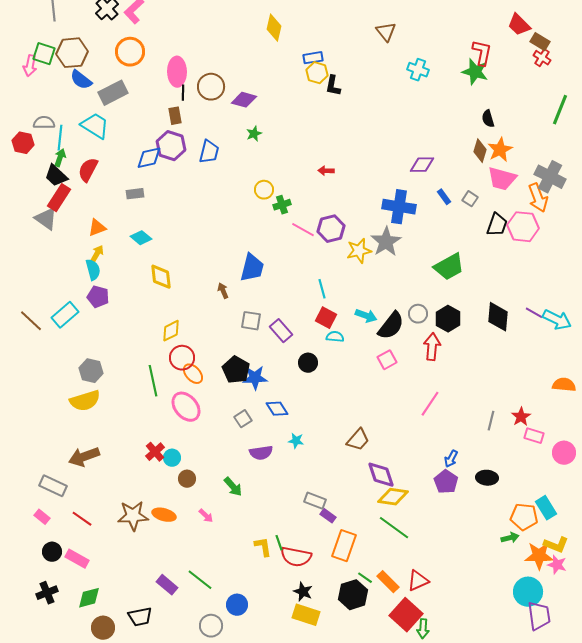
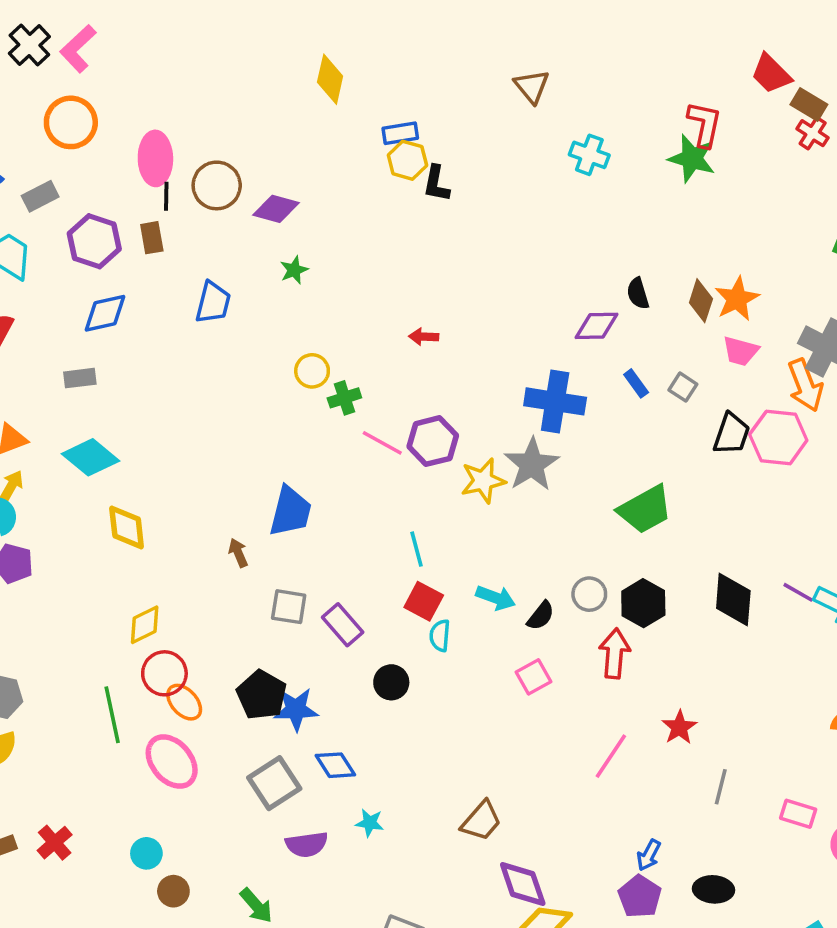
gray rectangle: (113, 93) -> (40, 196), size x0.7
black semicircle: (488, 119) -> (638, 293), moved
purple hexagon: (171, 146) -> (94, 241), moved
pink trapezoid: (502, 179) -> (741, 351), size x0.7
cyan diamond: (141, 238) -> (91, 457), size x1.4
black semicircle: (391, 326) -> (541, 616), size x0.6
cyan semicircle: (335, 337) -> (440, 636), turned -90
red star: (521, 417) -> (679, 727), moved
gray square: (243, 419) -> (274, 783), size x1.6
red cross: (155, 452) -> (55, 843), moved

